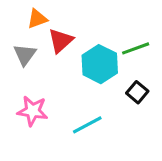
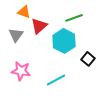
orange triangle: (37, 19) -> (24, 12), turned 40
green line: (136, 48) -> (74, 18), moved

